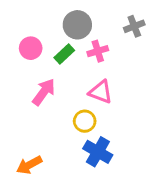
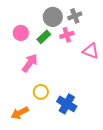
gray cross: (134, 26) -> (75, 16), moved
pink triangle: (101, 92) -> (91, 51), moved
yellow circle: (85, 121) -> (41, 92), moved

